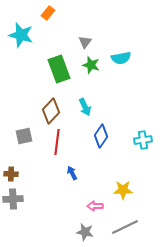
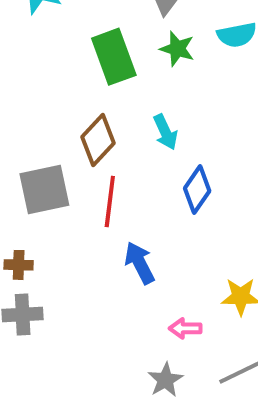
gray square: (24, 136) -> (44, 190), size x1.5
blue arrow: (72, 173) -> (140, 263), size x1.5
gray star: (85, 232) -> (165, 380), turned 30

